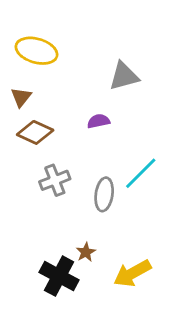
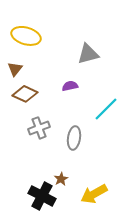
cyan line: (141, 173) -> (106, 109), moved

